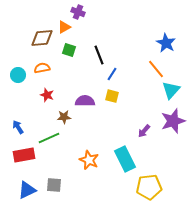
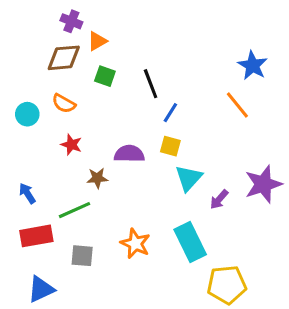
purple cross: (78, 12) -> (71, 21), moved
orange semicircle: (42, 68) -> (64, 103), turned -140
cyan triangle: (171, 90) -> (189, 178), moved
gray square: (54, 185) -> (82, 256), moved

